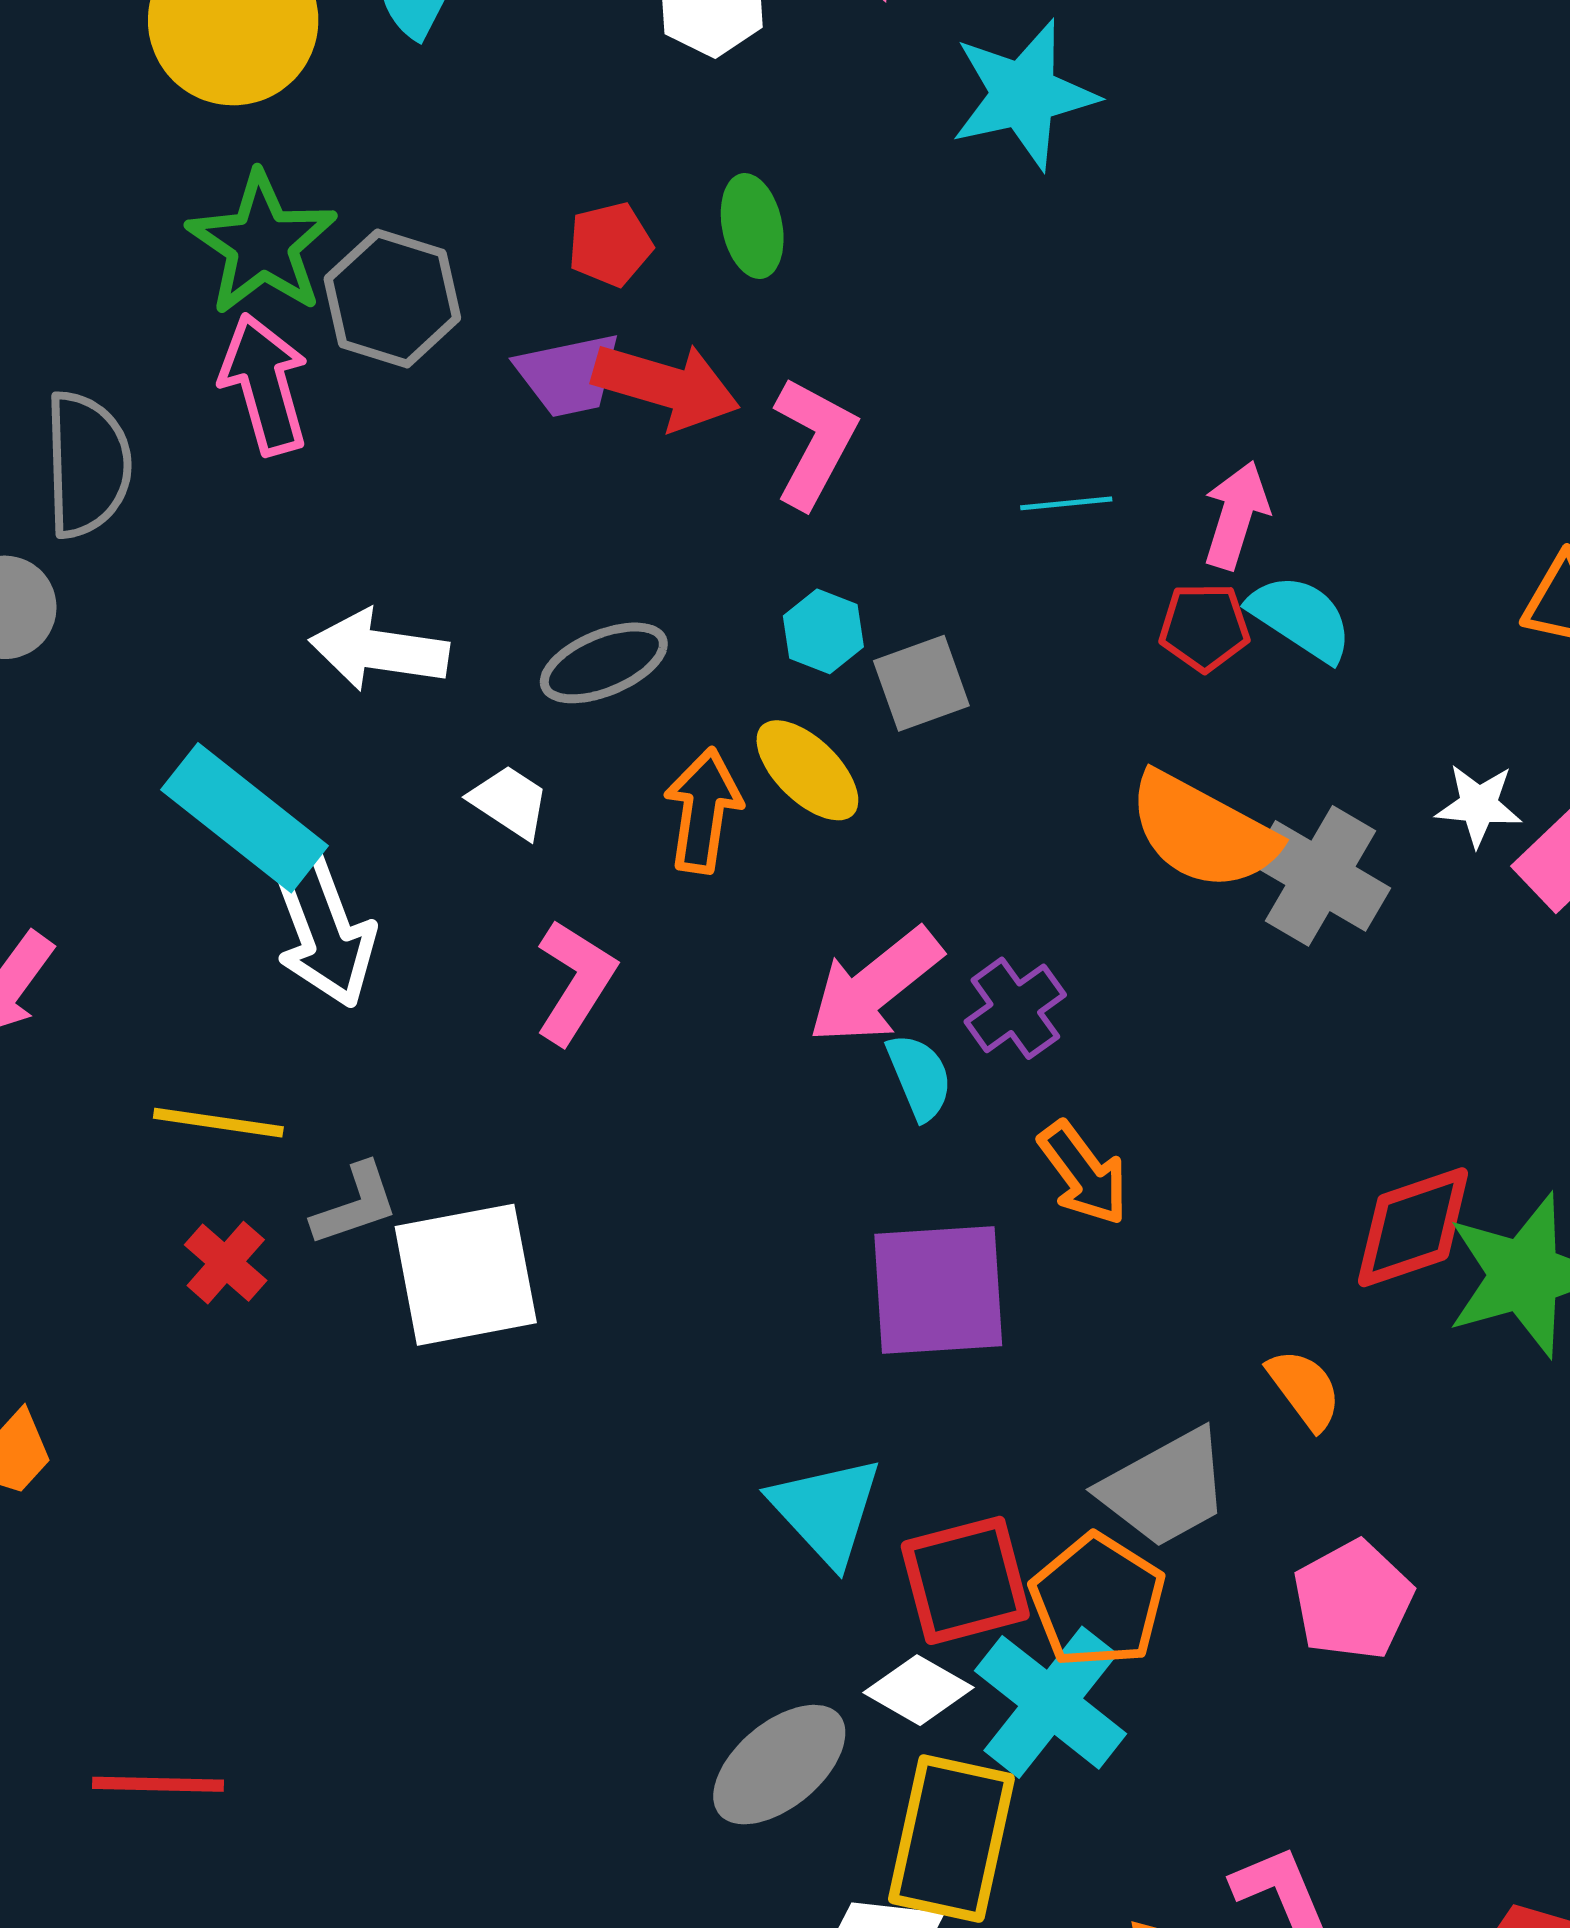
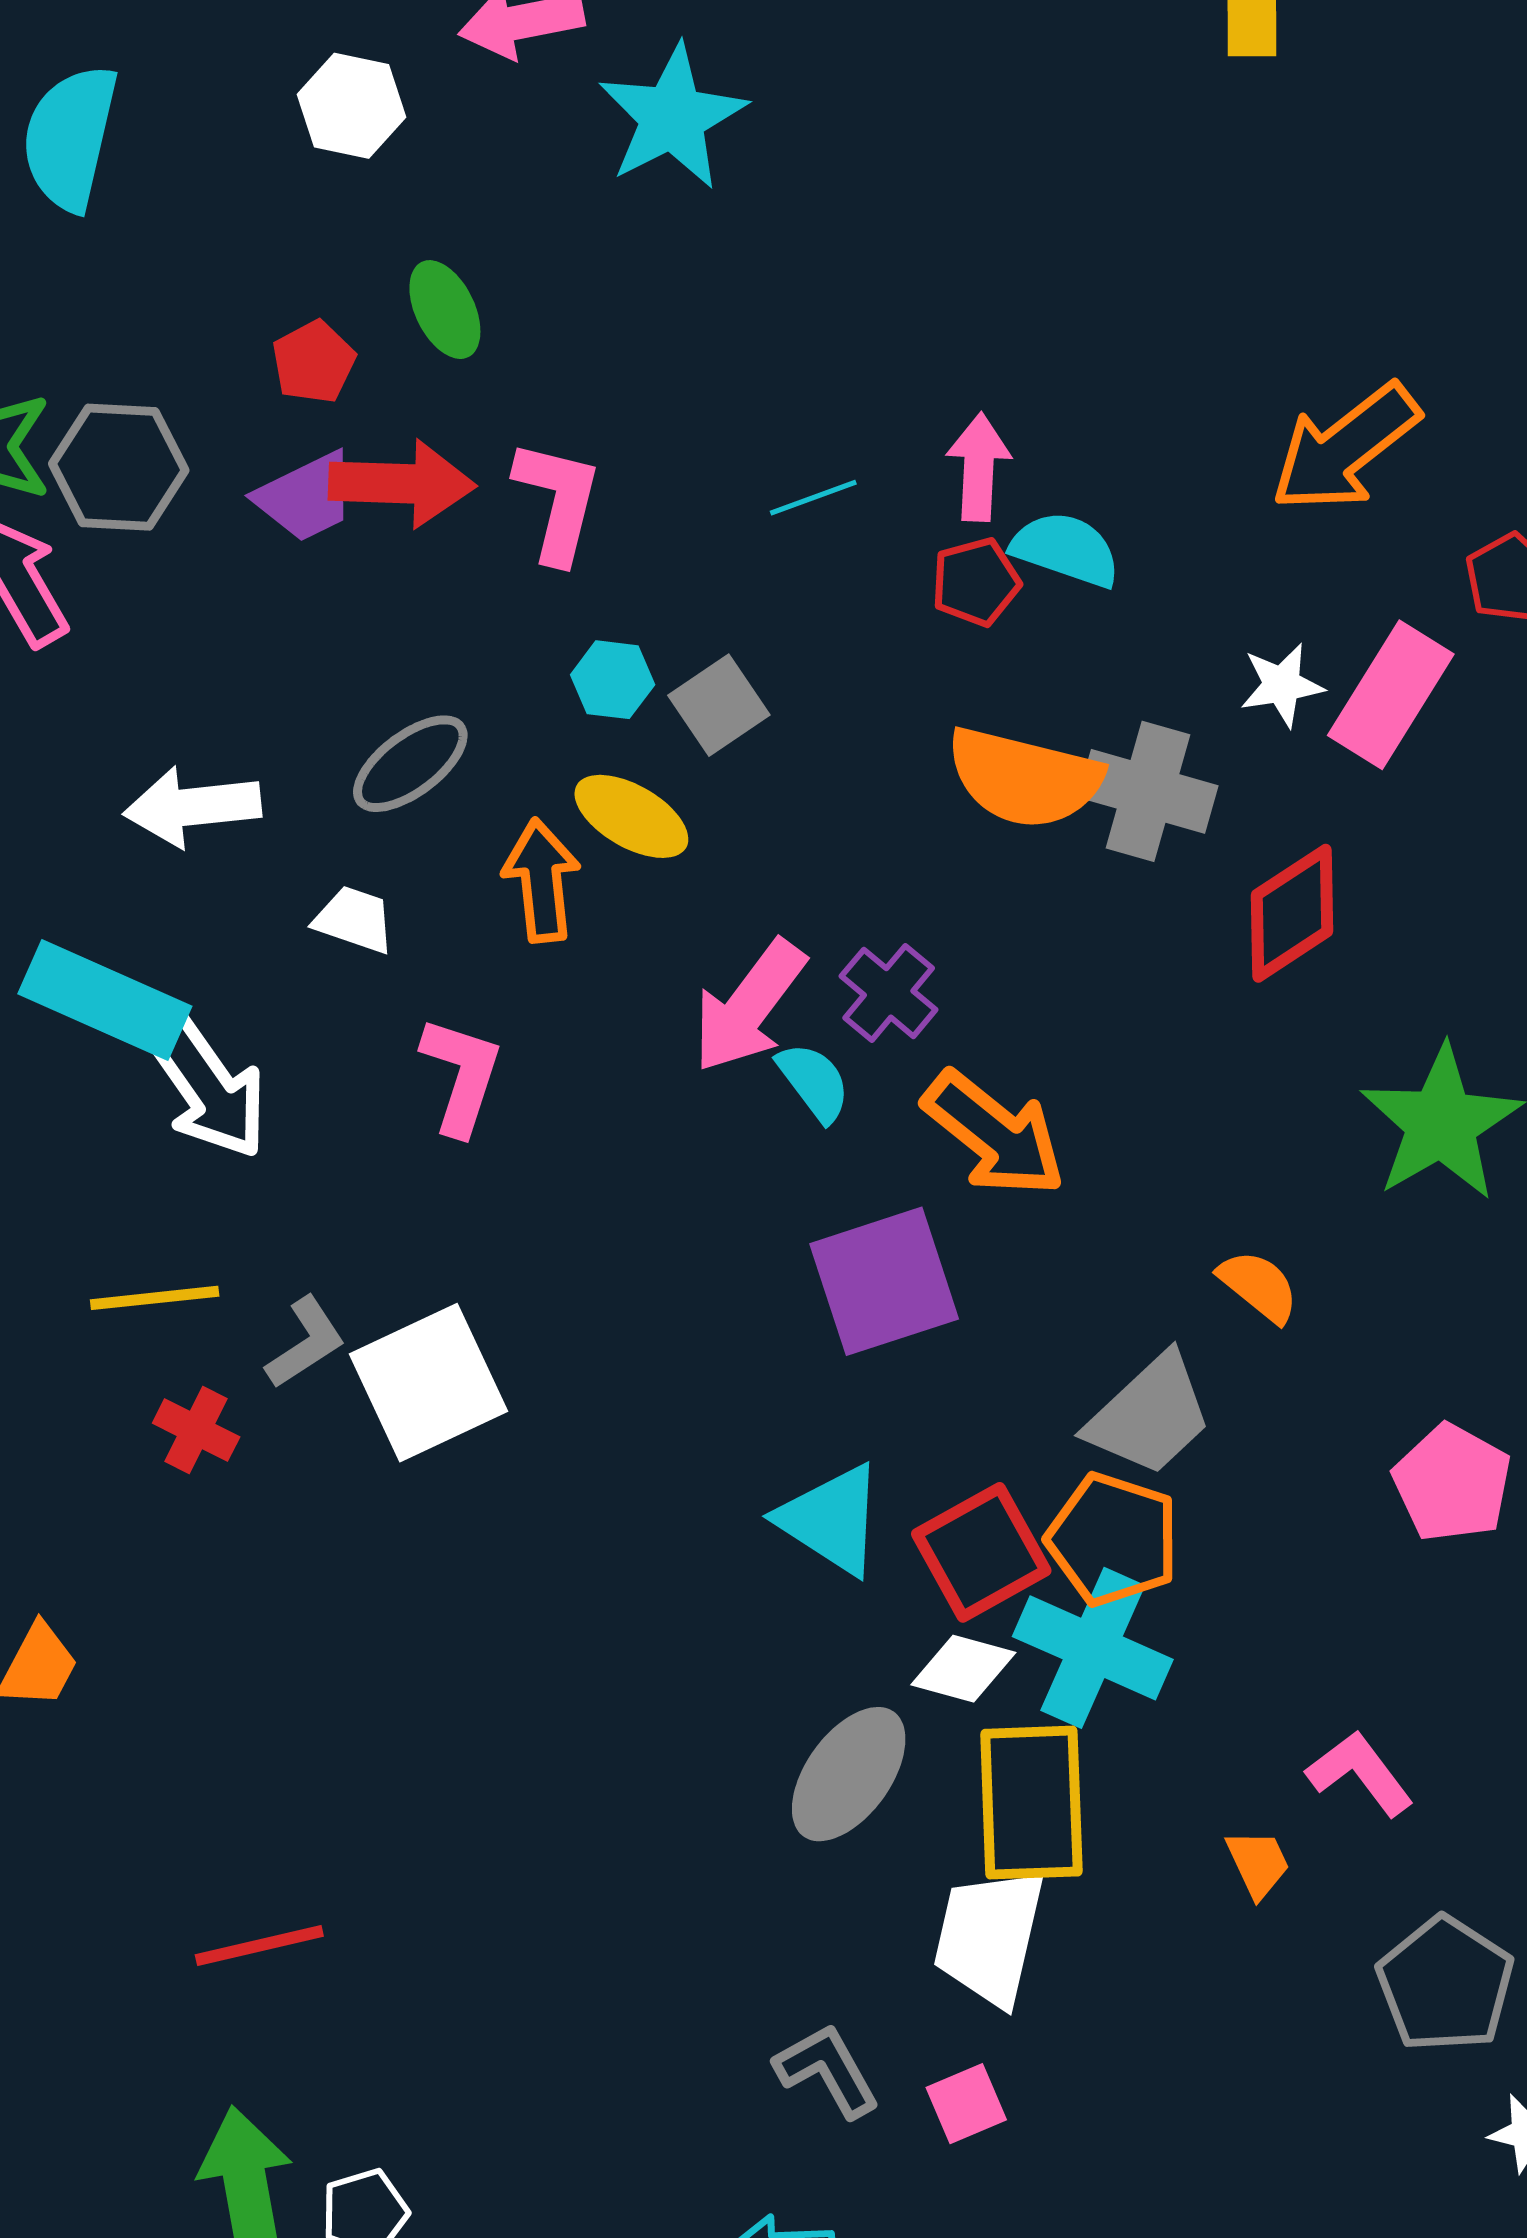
orange arrow: (1083, 1173) -> (994, 1134), size x1.4
red diamond: (1413, 1227) -> (1292, 913), moved
pink pentagon: (1353, 1600) -> (1452, 1483), moved

